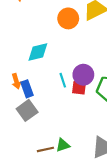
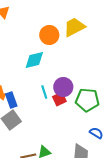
cyan diamond: (38, 52) -> (34, 60), moved
red square: (79, 88) -> (59, 99), turned -32

